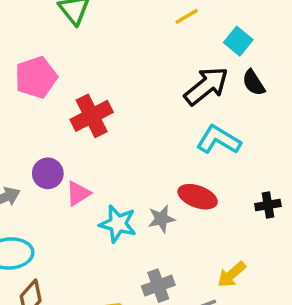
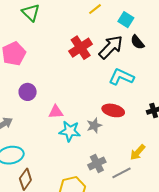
red cross: (92, 116) -> (81, 48), moved
purple circle: (48, 173) -> (28, 92), moved
pink triangle: (78, 193) -> (56, 112), moved, turned 35

